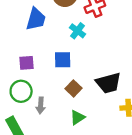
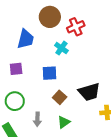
purple square: (27, 63) -> (16, 69), moved
gray arrow: (41, 105) -> (37, 119), moved

